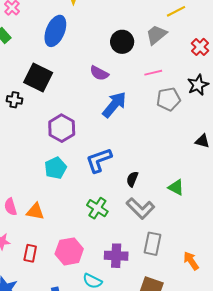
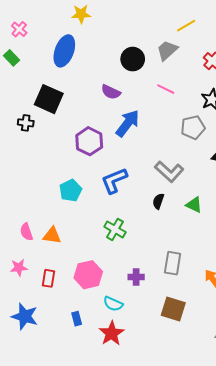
pink line: (153, 73) -> (166, 89), turned 42
gray pentagon: (169, 99) -> (193, 127), moved
purple hexagon: (62, 128) -> (89, 141), moved
black semicircle: (132, 179) -> (158, 201), moved
gray L-shape: (140, 208) -> (169, 172), moved
purple cross: (116, 256) -> (136, 277), size x0.7

